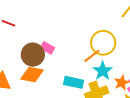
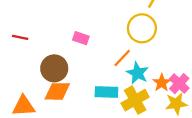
yellow circle: (103, 43) -> (142, 28), moved
pink rectangle: (47, 48) -> (81, 38), moved

